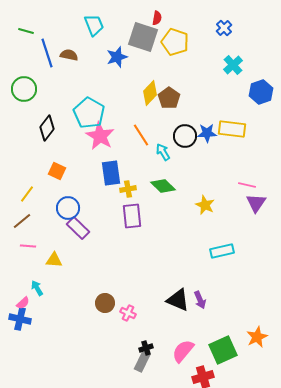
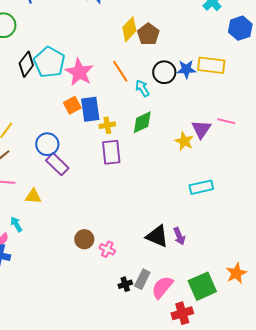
cyan pentagon: (89, 113) -> (49, 62), moved
orange square: (57, 171) -> (72, 105), moved, turned 36
green diamond: (163, 186) -> (142, 122), turned -70
purple triangle: (256, 203) -> (201, 129), moved
gray rectangle: (142, 362) -> (142, 279), moved

